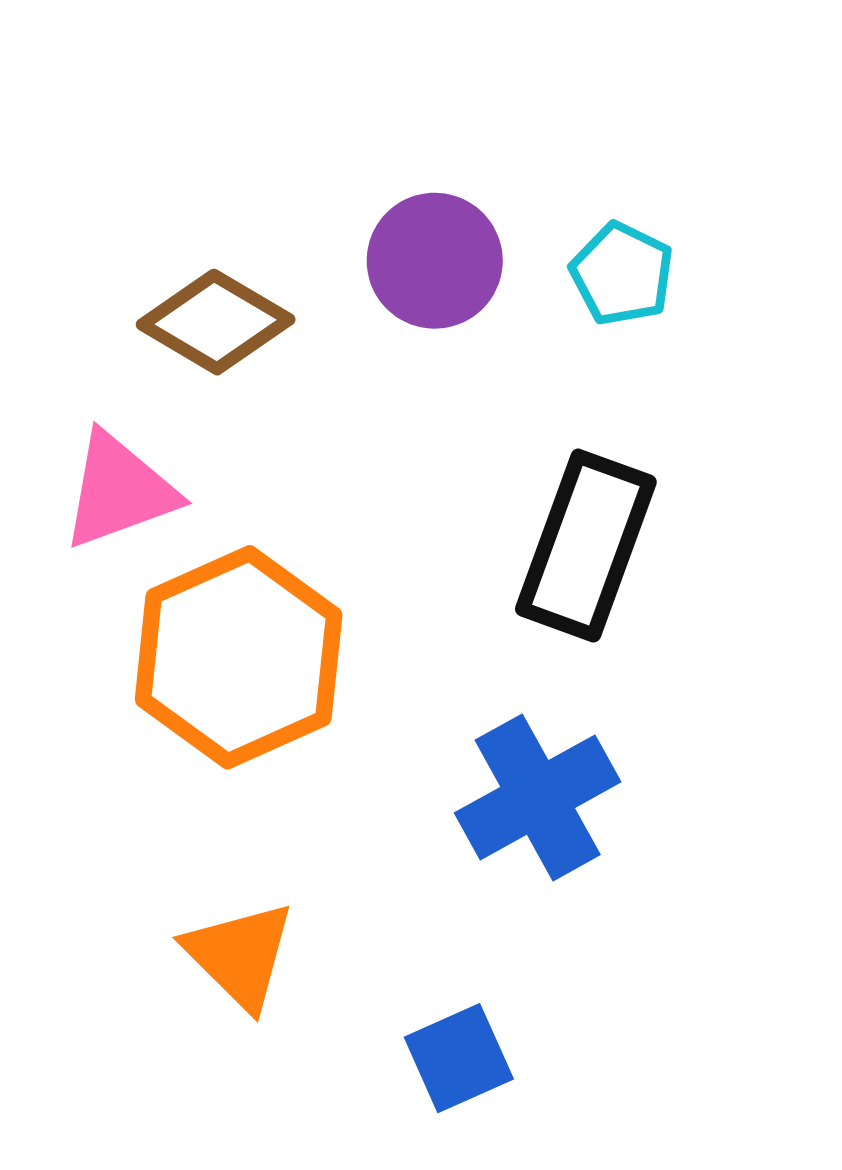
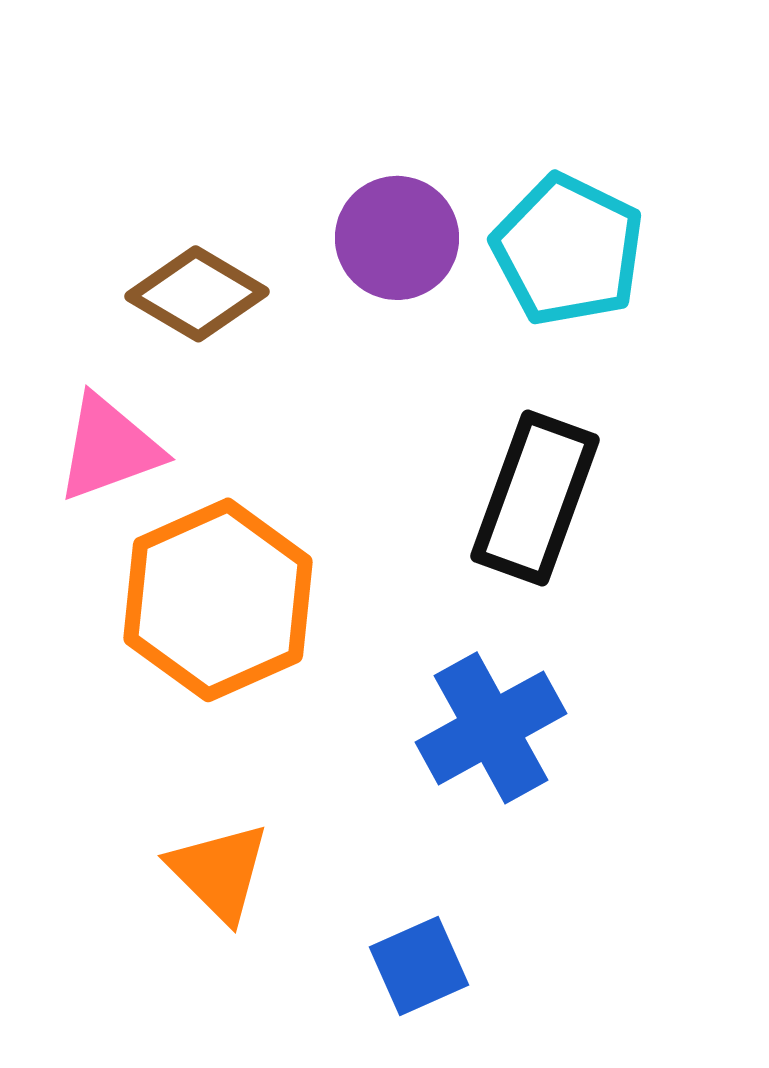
cyan pentagon: (622, 274) -> (568, 250), size x1.6

